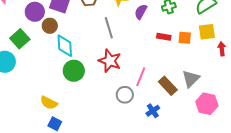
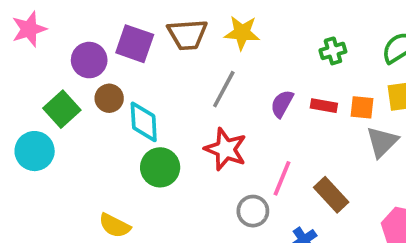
purple semicircle: (141, 12) -> (282, 104), moved
brown circle: (50, 26) -> (109, 98), moved
gray line: (109, 28) -> (224, 89), turned 45
gray triangle: (191, 79) -> (382, 142), moved

